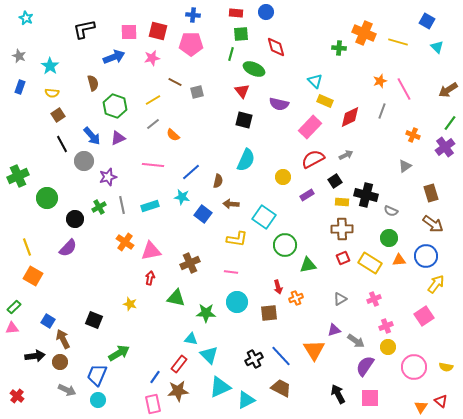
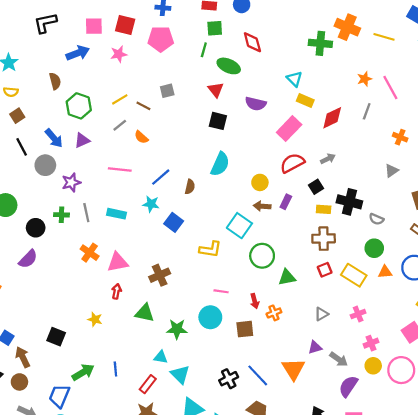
green cross: (339, 48) -> (320, 43), size x1.5
brown line: (175, 82) -> (143, 106), moved
purple rectangle: (307, 195) -> (286, 202), turned -32
brown arrow: (231, 204) -> (262, 206), moved
cyan rectangle: (150, 206) -> (117, 214), turned 30
green cross: (99, 207) -> (62, 215), turned 32
pink line: (231, 272) -> (221, 291), moved
pink circle: (414, 367) -> (401, 370), moved
blue line: (155, 377) -> (115, 369), moved, turned -40

